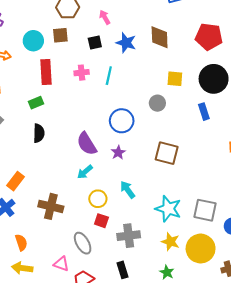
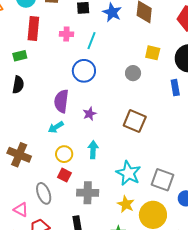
blue circle: (122, 121) -> (84, 71), moved
purple semicircle: (87, 144) -> (61, 101), turned 30
cyan arrow: (128, 190) -> (93, 150), turned 30

